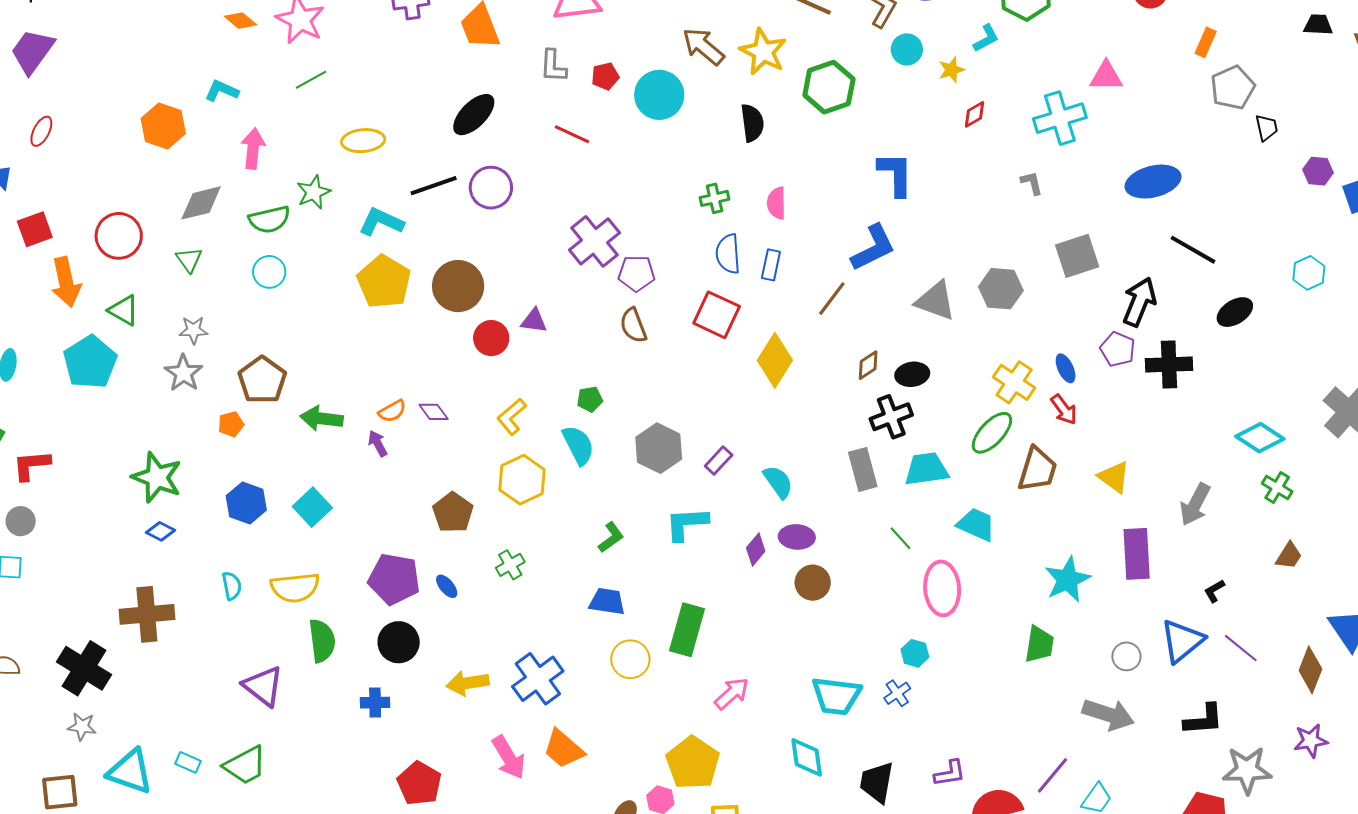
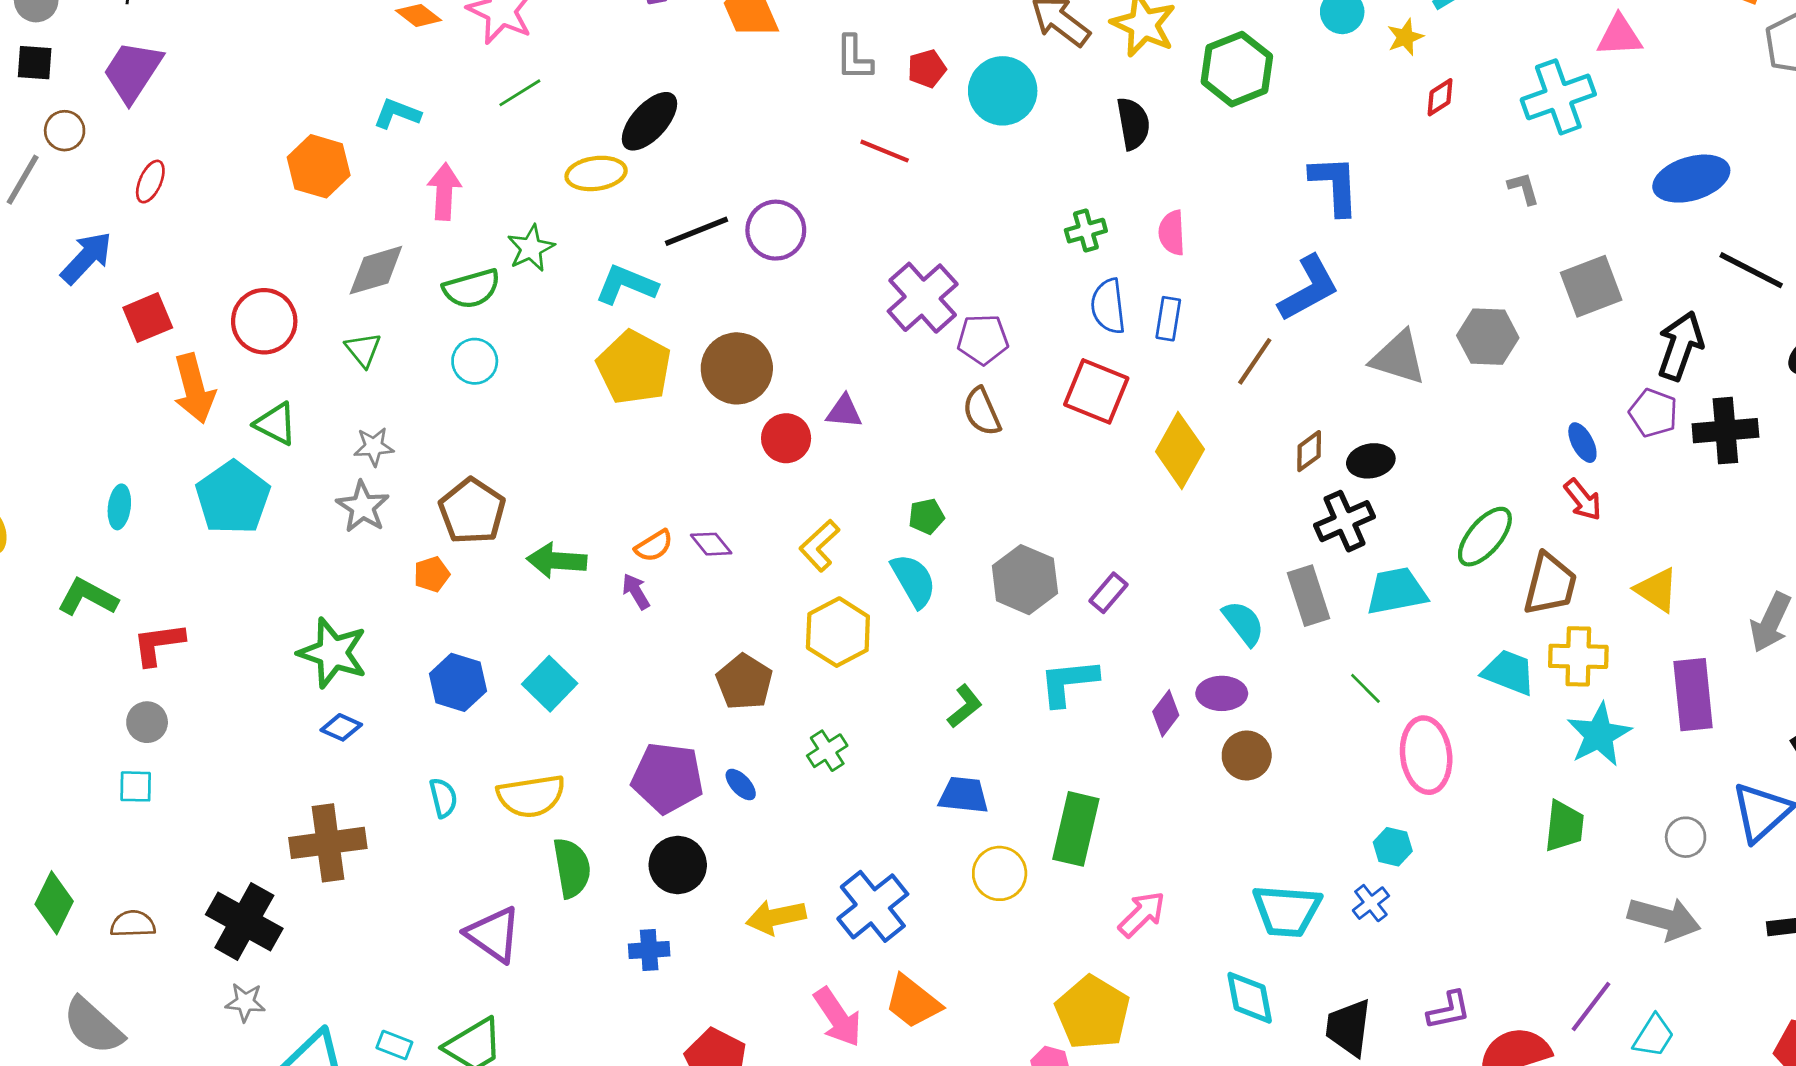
black ellipse: (474, 115) -> (649, 121), moved
yellow cross: (1014, 382) -> (1578, 656), moved, turned -30
cyan semicircle: (778, 482) -> (1243, 623), moved
cyan trapezoid: (976, 525) -> (1509, 672), moved

